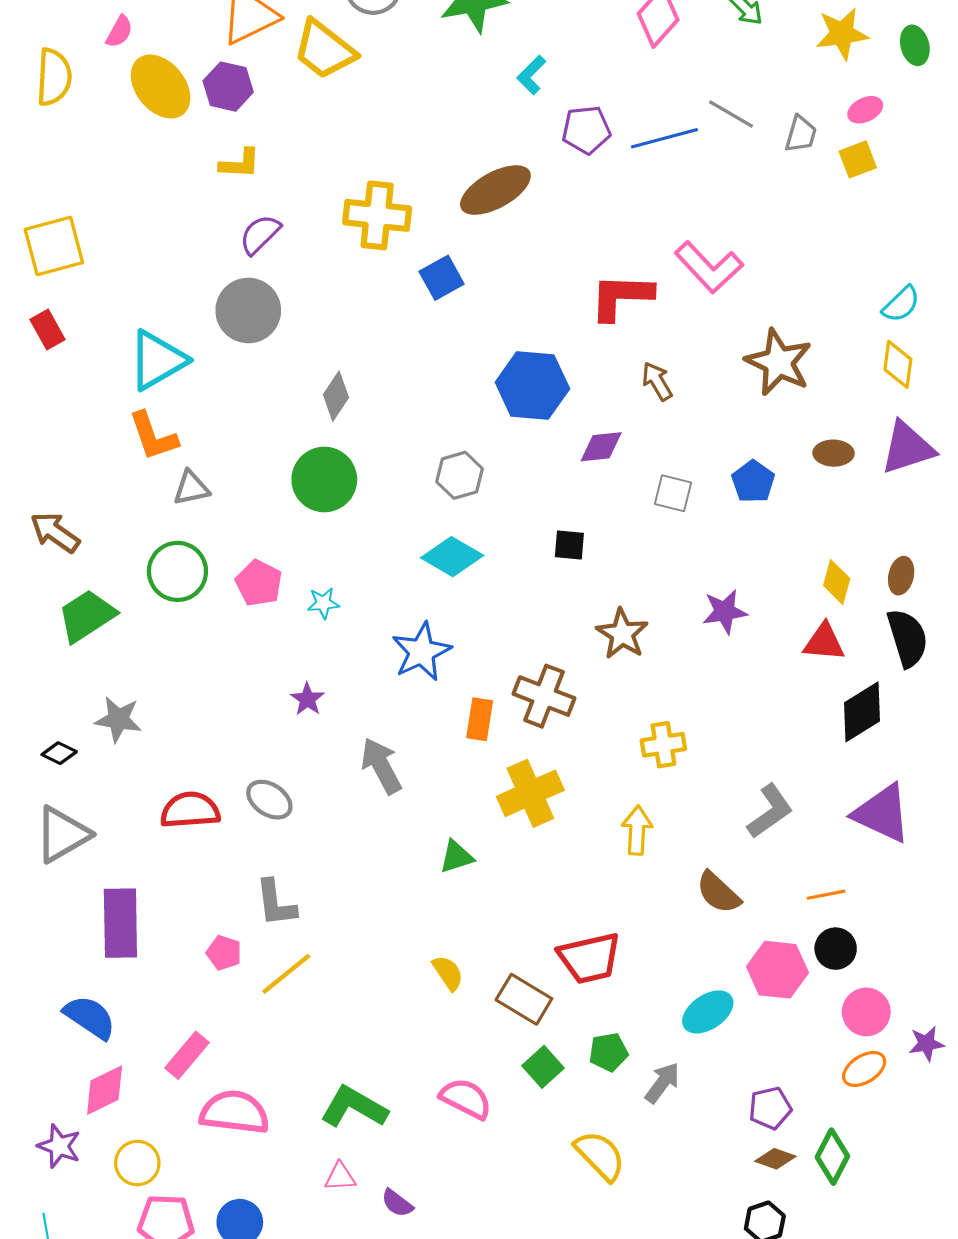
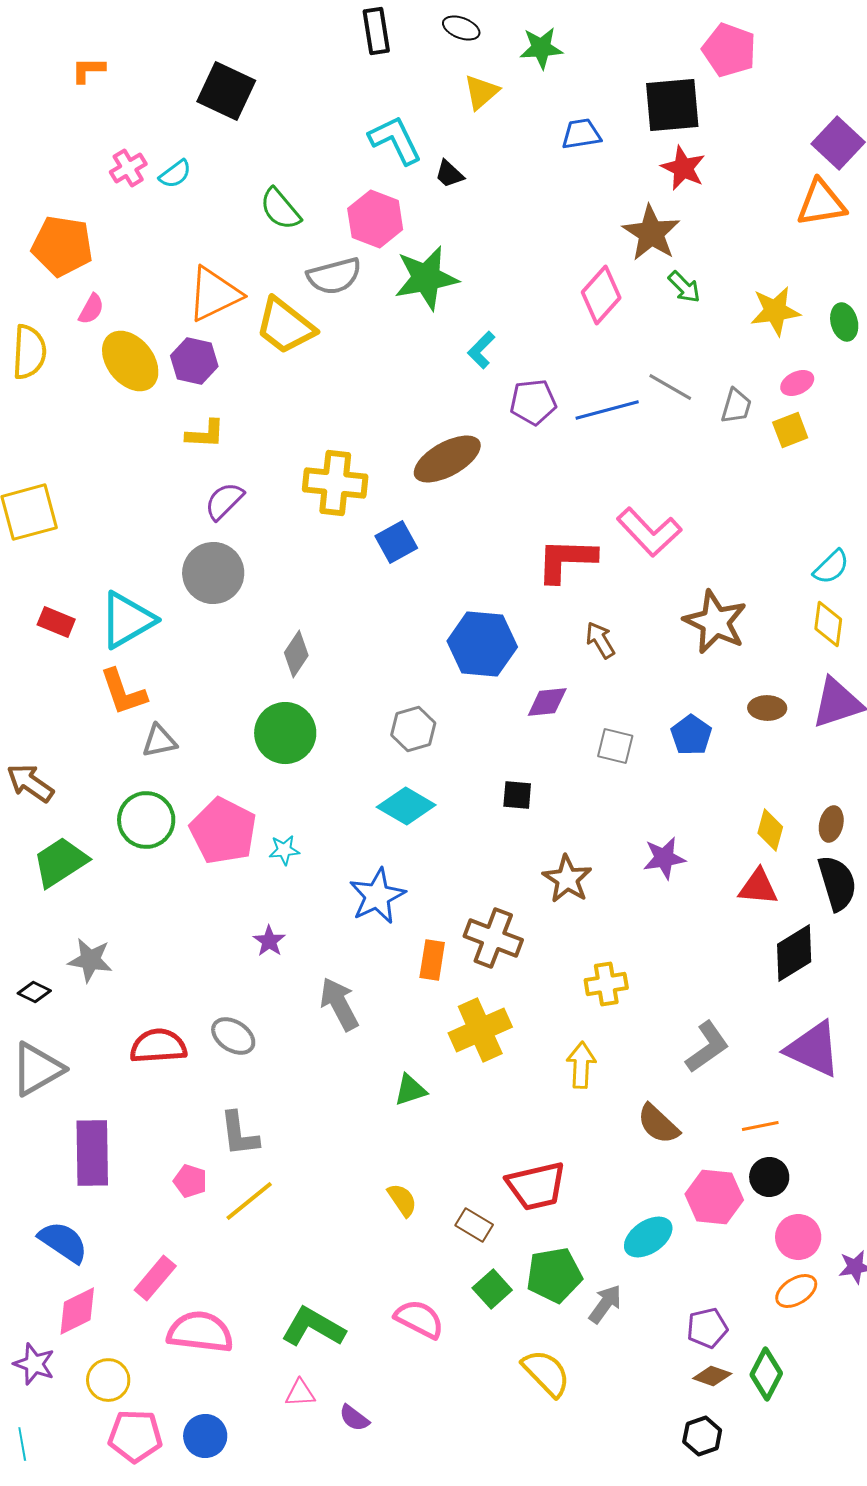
red rectangle: (48, 330) -> (56, 622), moved, turned -39
pink pentagon: (259, 583) -> (223, 831), size x1.5
brown rectangle: (524, 999) -> (474, 1225), size x0.7
green pentagon: (608, 1052) -> (554, 1275), size x1.5

